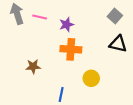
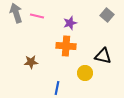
purple star: (66, 25) -> (70, 23), moved
black triangle: (118, 44) -> (103, 56), moved

